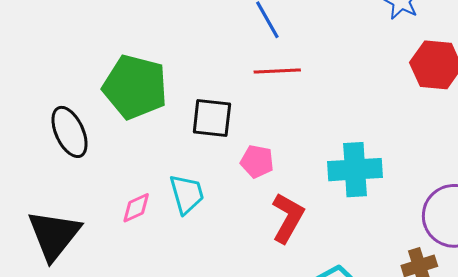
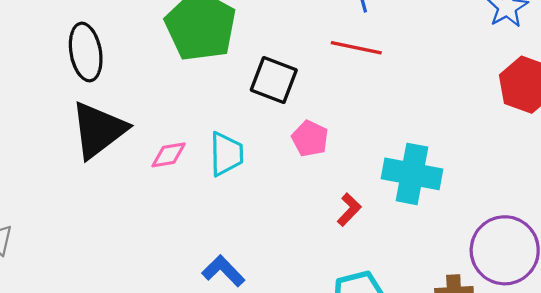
black ellipse: (70, 132) -> (86, 52), moved
red L-shape: (288, 218) -> (349, 210), moved, size x0.6
black triangle: (54, 235) -> (99, 130), moved

